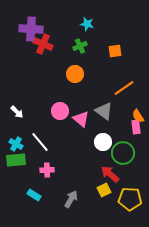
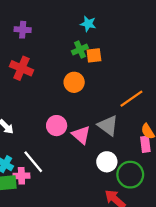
purple cross: (31, 29) -> (23, 30), size x0.6
red cross: (43, 44) -> (21, 68), moved
orange square: (115, 51) -> (94, 55), moved
pink cross: (47, 170) -> (21, 176), moved

